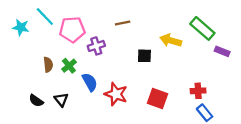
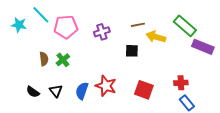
brown line: (123, 23) -> (138, 25), moved
purple cross: (96, 46) -> (102, 32), moved
purple rectangle: (222, 51) -> (203, 47), size x1.5
blue semicircle: (90, 82) -> (82, 91), moved, turned -132

